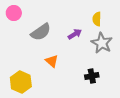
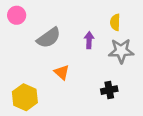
purple arrow: (75, 34) -> (89, 40), turned -56
gray star: (102, 43) -> (121, 51), turned -30

